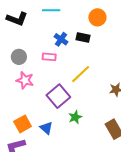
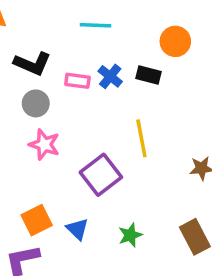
black L-shape: (17, 19) -> (32, 64), moved
pink rectangle: (49, 57) -> (77, 81), moved
yellow line: (81, 74) -> (141, 138), turned -60
green star: (75, 117) -> (130, 235), moved

